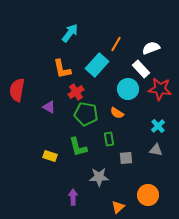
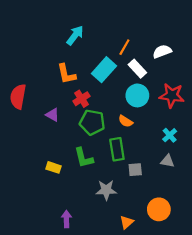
white rectangle: (141, 69) -> (137, 69), moved
green rectangle: (109, 139) -> (117, 149), size x1.5
purple arrow: (73, 197) -> (66, 219), moved

